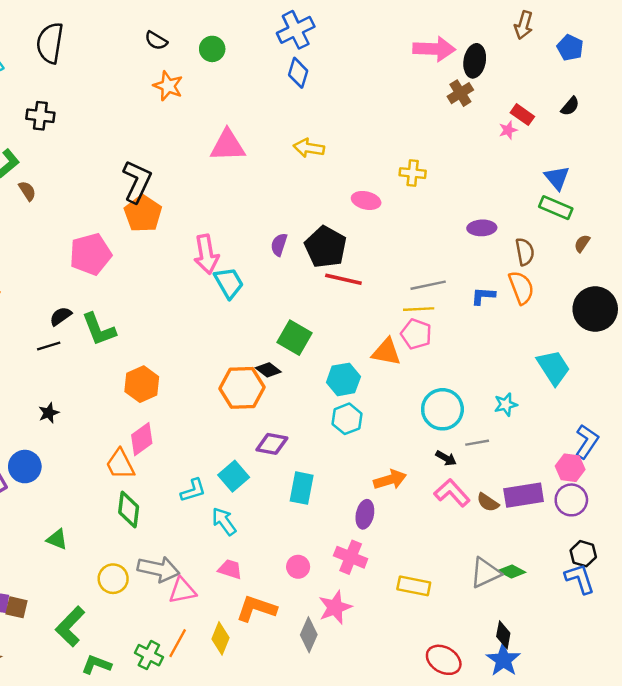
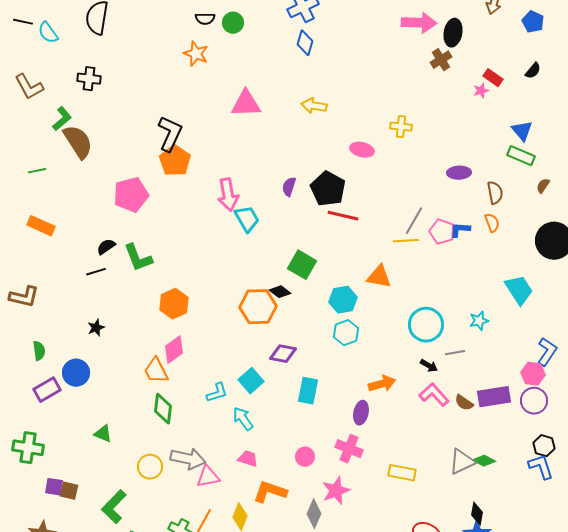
black semicircle: (156, 41) -> (205, 19), moved, turned -30
brown semicircle: (27, 191) -> (78, 142), size x2.0
gray line: (428, 285) -> (414, 221), turned -48
orange semicircle: (521, 288) -> (492, 223), size x0.7
pink pentagon: (416, 334) -> (442, 232), moved

